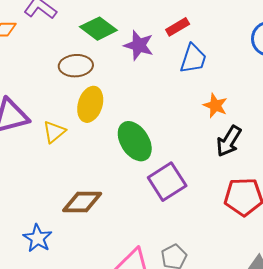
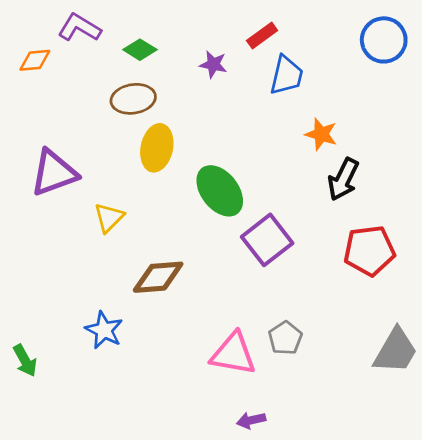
green diamond: (98, 29) -> (140, 50), moved, size x0.7
purple star: (139, 45) -> (213, 64), size x0.7
yellow triangle: (54, 132) -> (109, 218), moved

